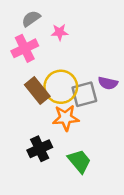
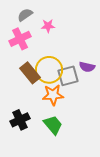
black cross: (40, 149) -> (20, 120), moved
green trapezoid: (79, 161) -> (53, 125), moved

